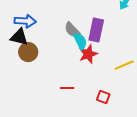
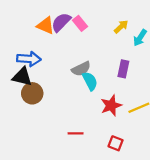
gray semicircle: (72, 30) -> (81, 69), turned -72
purple rectangle: (96, 30) -> (123, 69), moved, size x0.7
red star: (88, 54) -> (111, 106), moved

